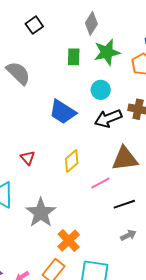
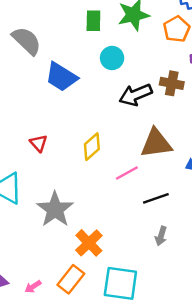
cyan circle: (101, 90) -> (112, 58), moved
blue trapezoid: (63, 112) -> (61, 77), moved
gray arrow: (128, 235) -> (161, 236), turned 133

